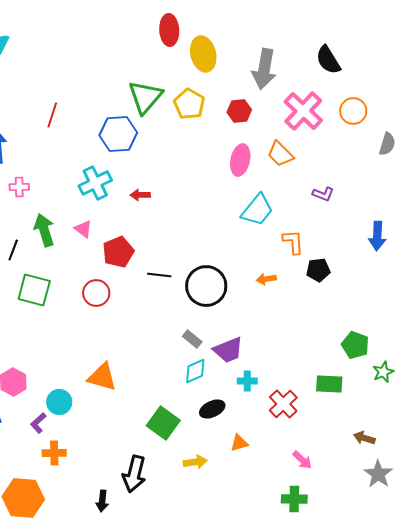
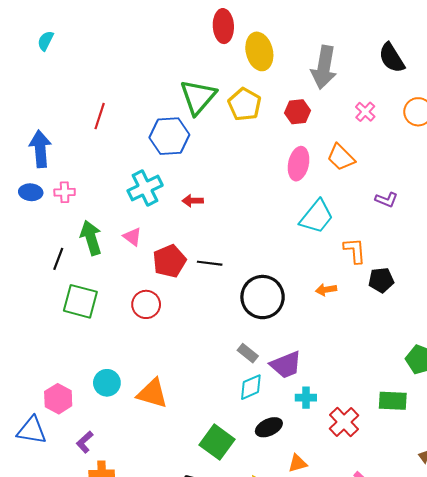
pink cross: (303, 111) -> (365, 112), size x0.5
black line: (159, 275) -> (210, 263), moved
cyan circle: (59, 402) -> (107, 383), moved

